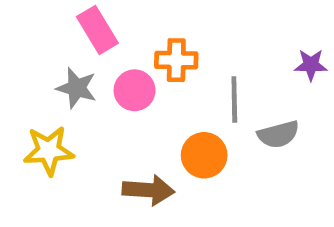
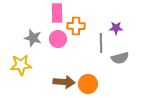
pink rectangle: (97, 30) -> (57, 13), moved, turned 30
purple star: (311, 65) -> (116, 28), moved
orange circle: (204, 155) -> (88, 84), moved

